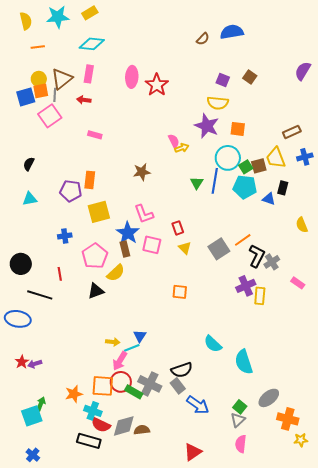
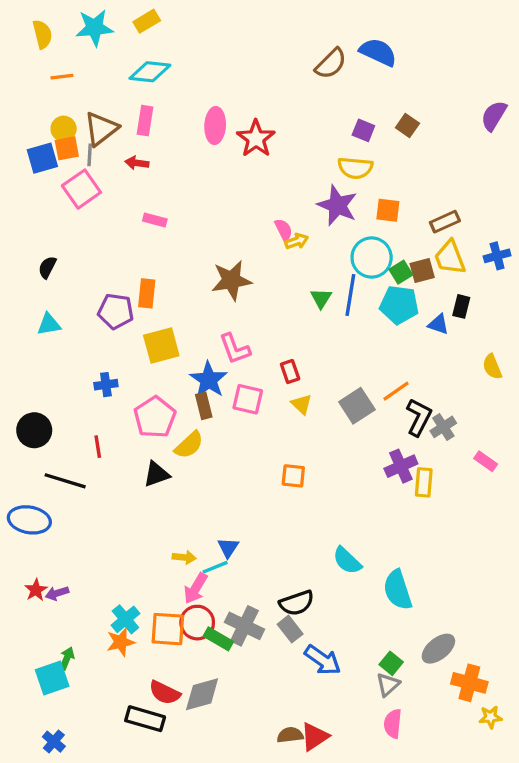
blue semicircle: (232, 32) -> (378, 52), turned 35
brown semicircle: (203, 39) -> (331, 64), size x1.5
brown rectangle: (292, 132) -> (445, 222), moved
brown star: (142, 172) -> (231, 280), size x1.4
cyan cross: (93, 411) -> (125, 619), moved, turned 30
brown semicircle: (142, 430) -> (290, 735), moved

